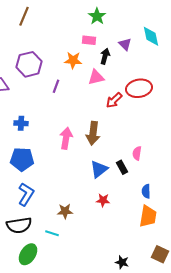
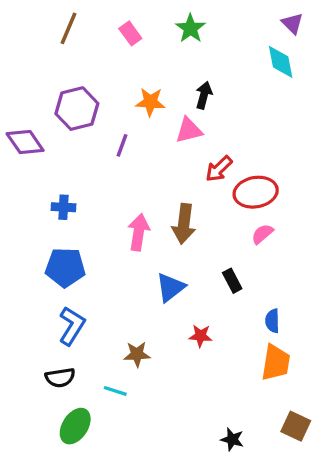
pink rectangle: (89, 40) -> (130, 33), moved, turned 48
purple triangle: (125, 44) -> (292, 23), moved
red ellipse: (139, 88) -> (256, 192), moved
pink semicircle: (137, 153) -> (262, 234), moved, turned 40
blue triangle: (99, 169) -> (170, 287), moved
black semicircle: (19, 225) -> (60, 378), size x0.7

